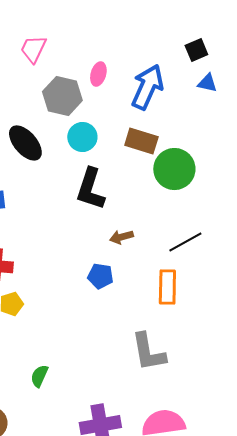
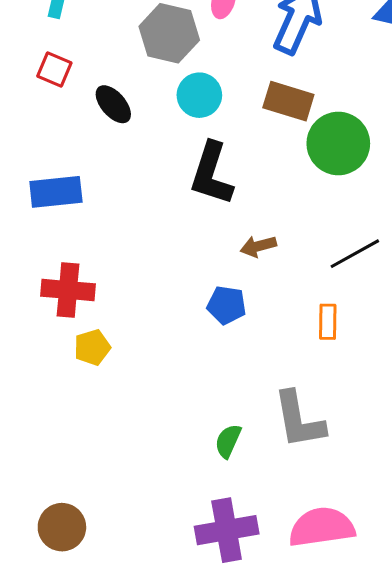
black ellipse: (25, 143) -> (113, 104), size x0.7
orange rectangle: (167, 287) -> (328, 322), size x0.7
green semicircle: (39, 376) -> (228, 441), moved

